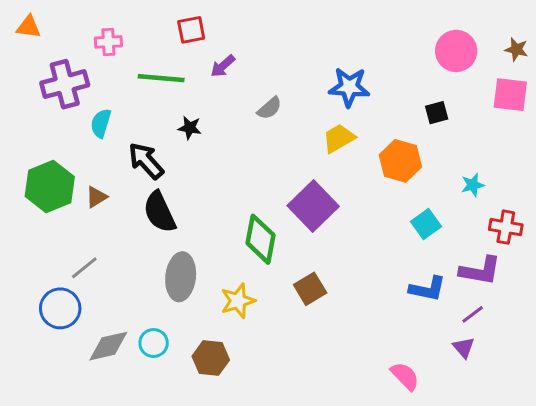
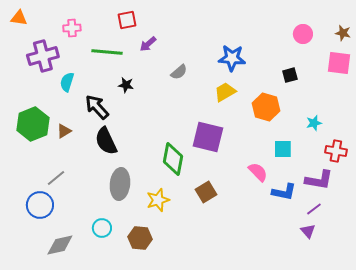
pink circle: (456, 51) -> (303, 34), size x0.7
purple square: (313, 206) -> (208, 137), turned -32
cyan square: (426, 224) -> (283, 149), turned 36
gray diamond: (108, 346) -> (60, 245), moved
pink semicircle: (405, 376) -> (258, 172), moved

